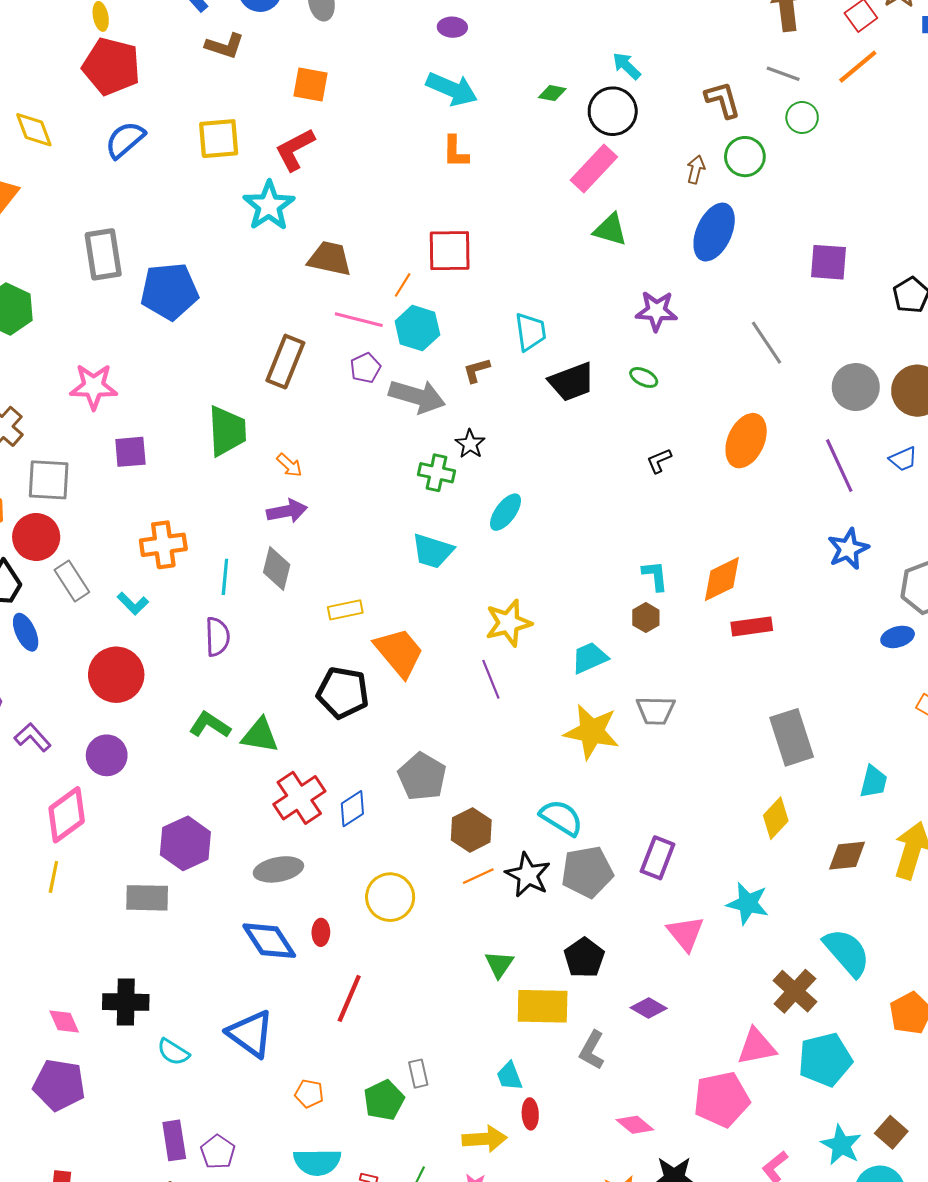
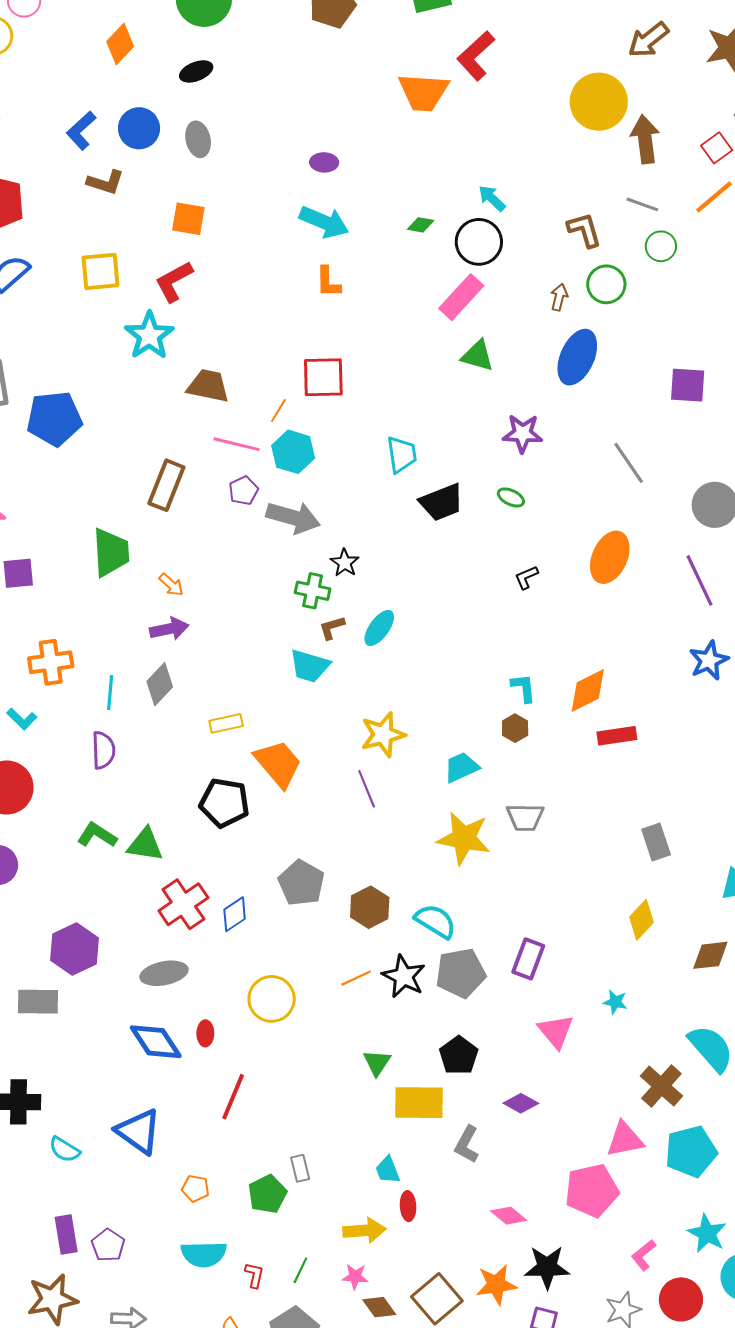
brown L-shape: (477, 370) -> (332, 628), moved
gray diamond: (277, 568) -> (160, 684), turned 30
gray rectangle: (792, 737) -> (656, 842), size x0.7
brown hexagon: (471, 830) -> (370, 907), moved
cyan star: (748, 903) -> (615, 1002), size x0.6

